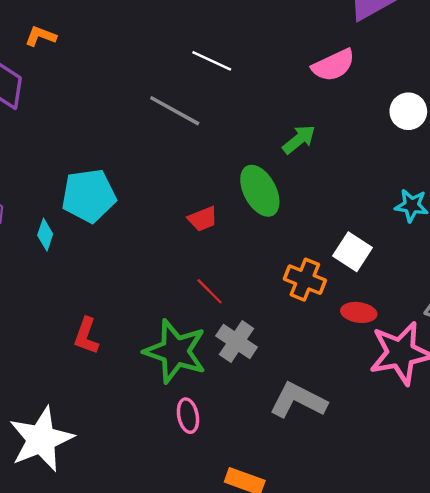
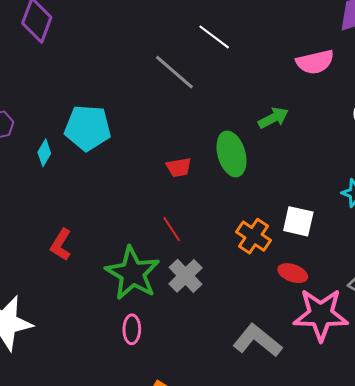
white square: (353, 252) -> (298, 221), turned -32
gray L-shape: (298, 400) -> (257, 340), moved

